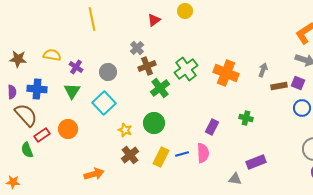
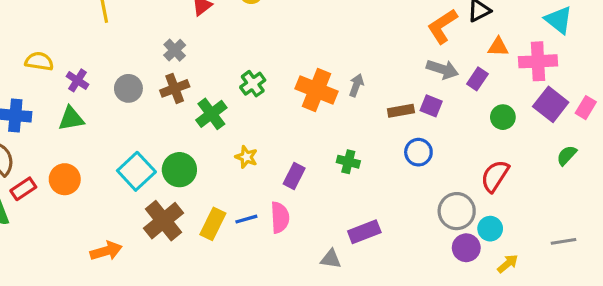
brown cross: (147, 66) -> (175, 88), moved
green cross: (186, 69) -> (253, 84), size x0.7
gray arrow: (263, 70) -> (356, 85), moved
green triangle: (72, 91) -> (71, 119), turned 48
cyan square: (104, 103) -> (136, 171), moved
blue circle: (302, 108) -> (418, 152), moved
green circle: (154, 123) -> (179, 170), moved
yellow star: (125, 130) -> (246, 157), moved
brown cross: (130, 155) -> (163, 221), size x1.4

